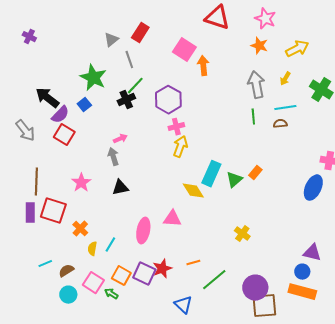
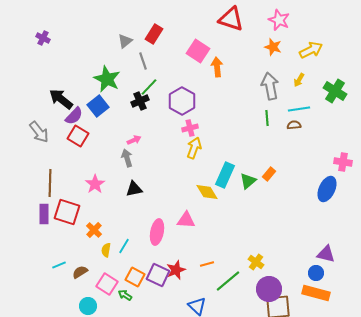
blue square: (84, 105) -> (98, 106), size x1.5
yellow cross: (242, 234) -> (256, 262), moved
cyan circle: (68, 295) -> (88, 306), moved

